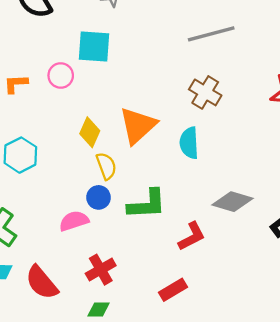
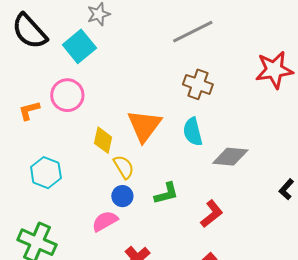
cyan square: (94, 47) -> (79, 46), moved, turned -32
pink circle: (61, 75) -> (67, 95), size x1.4
gray diamond: (232, 202) -> (230, 157), moved
green L-shape: (147, 204) -> (166, 193), size x0.7

